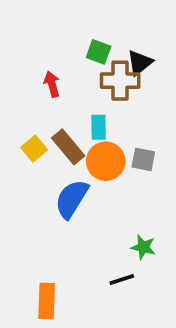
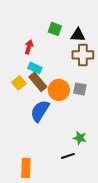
black triangle: (140, 63) -> (78, 35), turned 42
brown cross: (120, 81) -> (83, 55), moved
red arrow: (52, 84) -> (29, 47), turned 32
cyan rectangle: (99, 127) -> (35, 68), moved, turned -64

